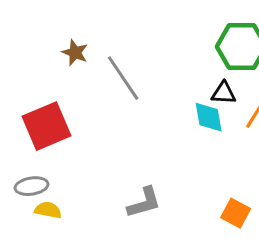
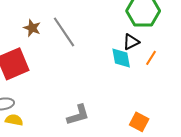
brown star: (75, 53) -> (32, 28), moved
black triangle: (224, 93) -> (131, 42), turned -30

